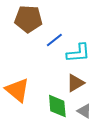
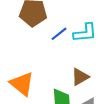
cyan L-shape: (78, 53) -> (85, 33), moved

